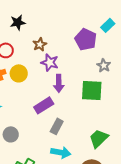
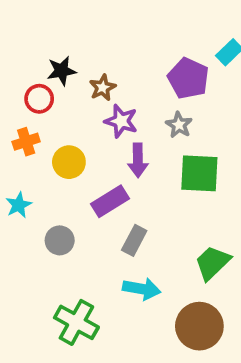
black star: (18, 22) -> (62, 71), moved
gray star: (104, 65) -> (179, 125), moved
yellow circle: (19, 73) -> (69, 162), moved
gray circle: (11, 134) -> (60, 240), moved

